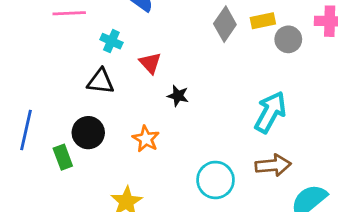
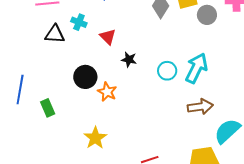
black triangle: (101, 81) -> (55, 34), moved
black circle: (88, 133) -> (85, 77), moved
cyan circle: (216, 180) -> (167, 71), moved, size x0.7

